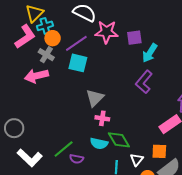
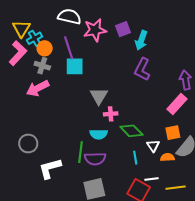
purple line: (76, 43) -> (69, 48), turned -60
cyan semicircle: (99, 143) -> (99, 134), moved
green line: (64, 149) -> (80, 152), turned -30
white L-shape: (30, 158) -> (50, 168), turned 135
purple semicircle: (77, 159) -> (95, 159), size x1.5

